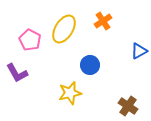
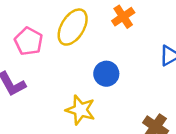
yellow star: (70, 93) -> (80, 110), turned 30

